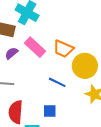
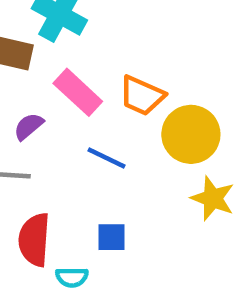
purple semicircle: (11, 53) -> (29, 126), moved
blue line: (57, 82) -> (107, 158), moved

